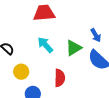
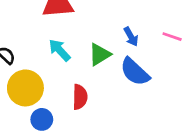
yellow circle: (21, 72) -> (25, 88), size x1.6

